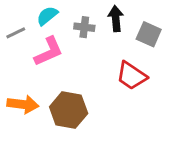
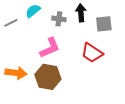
gray square: (149, 34) -> (104, 24), turned -30
pink L-shape: (49, 51) -> (50, 48), moved

